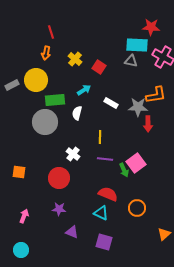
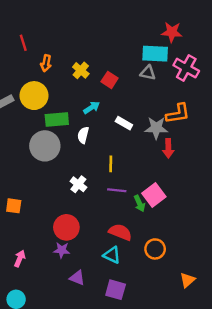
red line: (51, 32) -> (23, 43), moved
red circle: (59, 178) -> (66, 227), moved

